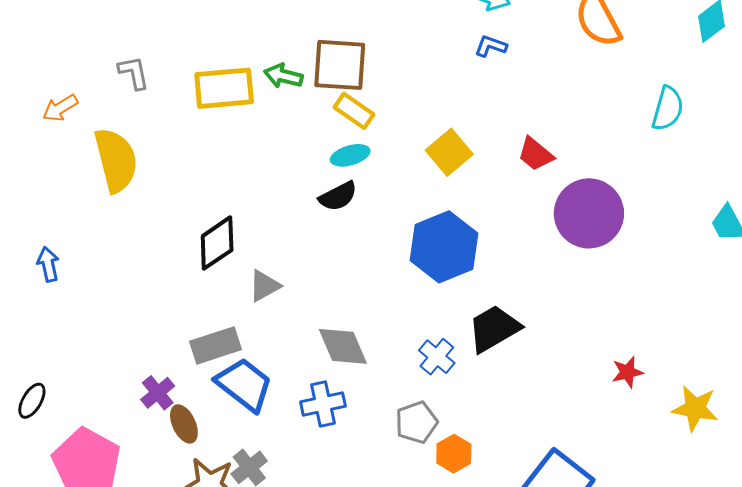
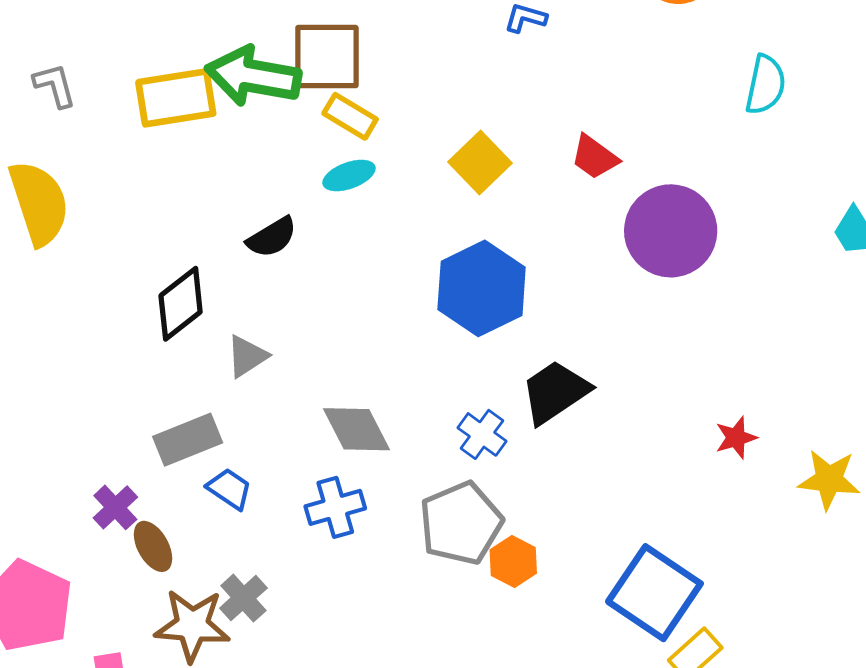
green arrow: (283, 76) -> (253, 76), size x1.8
black semicircle: (338, 196) -> (272, 237), moved
blue trapezoid: (244, 385) -> (229, 489), size x0.6
gray pentagon: (416, 422) -> (461, 523), size x1.5

